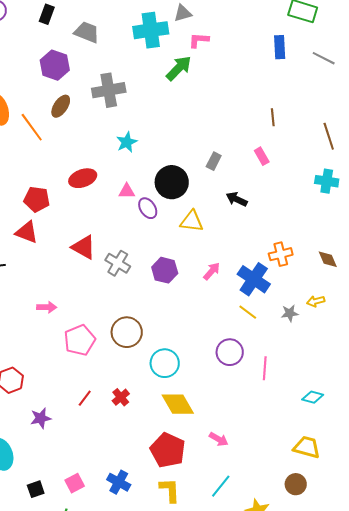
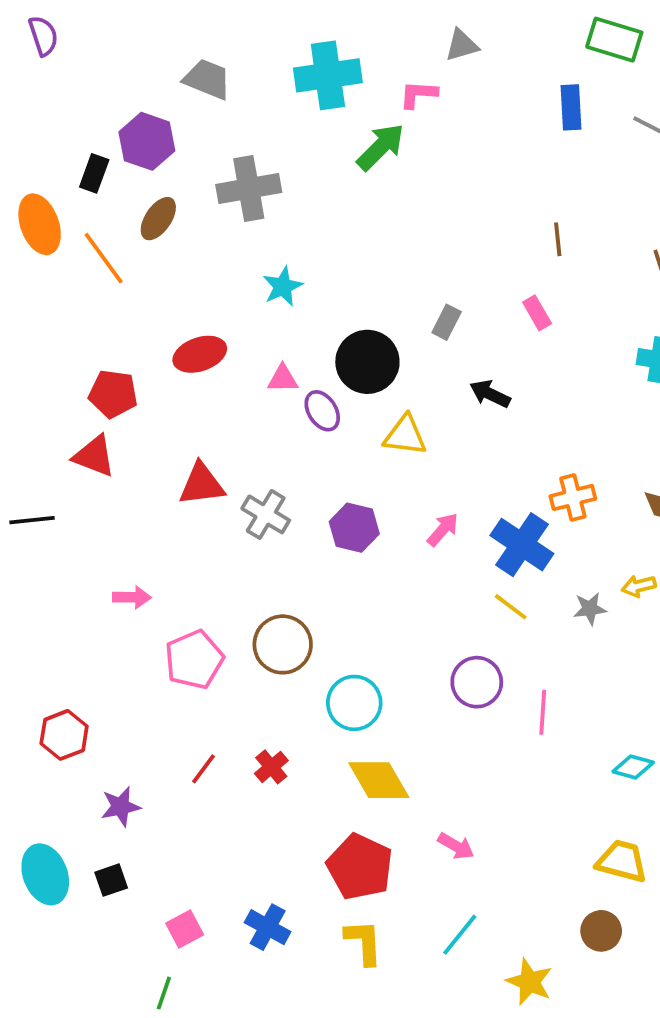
gray triangle: (183, 13) -> (462, 45), moved
black rectangle: (47, 14) -> (94, 173), moved
red triangle: (84, 247) -> (202, 484), turned -36
black square: (36, 489) -> (111, 880), moved

